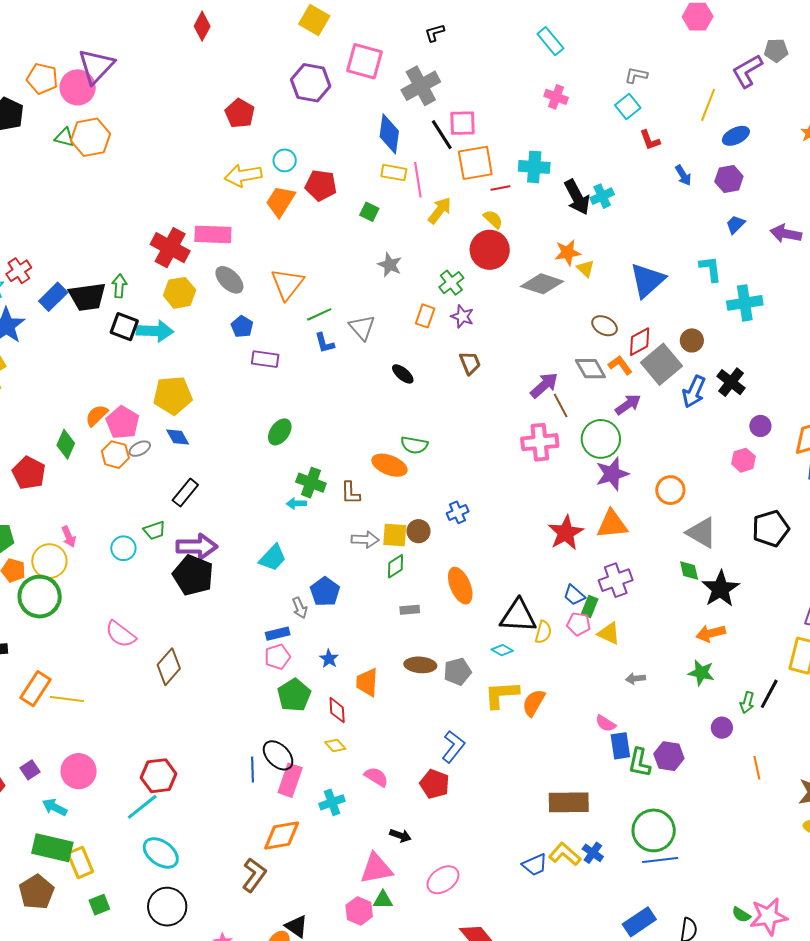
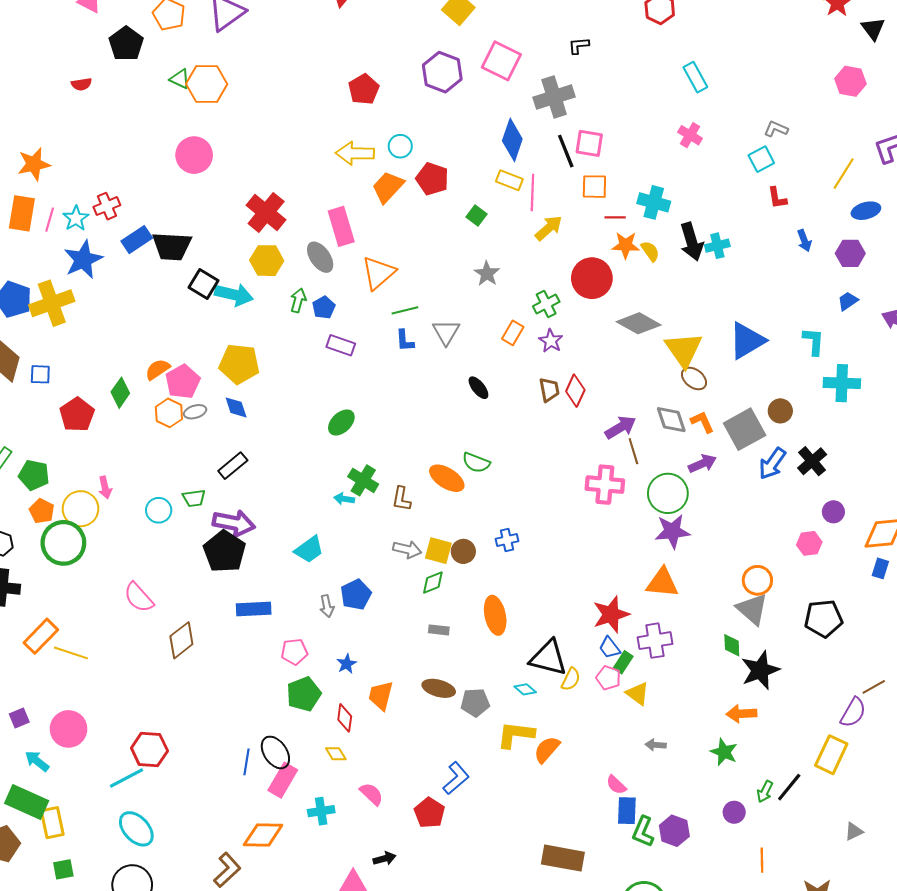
pink circle: (78, 87) -> (194, 155), moved
orange square: (475, 163) -> (594, 187), size x0.7
yellow semicircle: (493, 219) -> (650, 251), moved
pink rectangle: (213, 234) -> (341, 226), moved, turned 60
orange star: (568, 253) -> (626, 245), moved
yellow triangle: (586, 269) -> (684, 350), moved, size x2.0
green arrow: (119, 286) -> (298, 300), moved
red diamond: (640, 342) -> (575, 391), moved, turned -48
orange circle: (670, 490) -> (757, 580), moved
red star: (566, 533) -> (611, 614), moved
blue rectangle: (278, 634) -> (254, 609), moved, size x1.4
black arrow: (400, 835) -> (384, 859), turned -45

